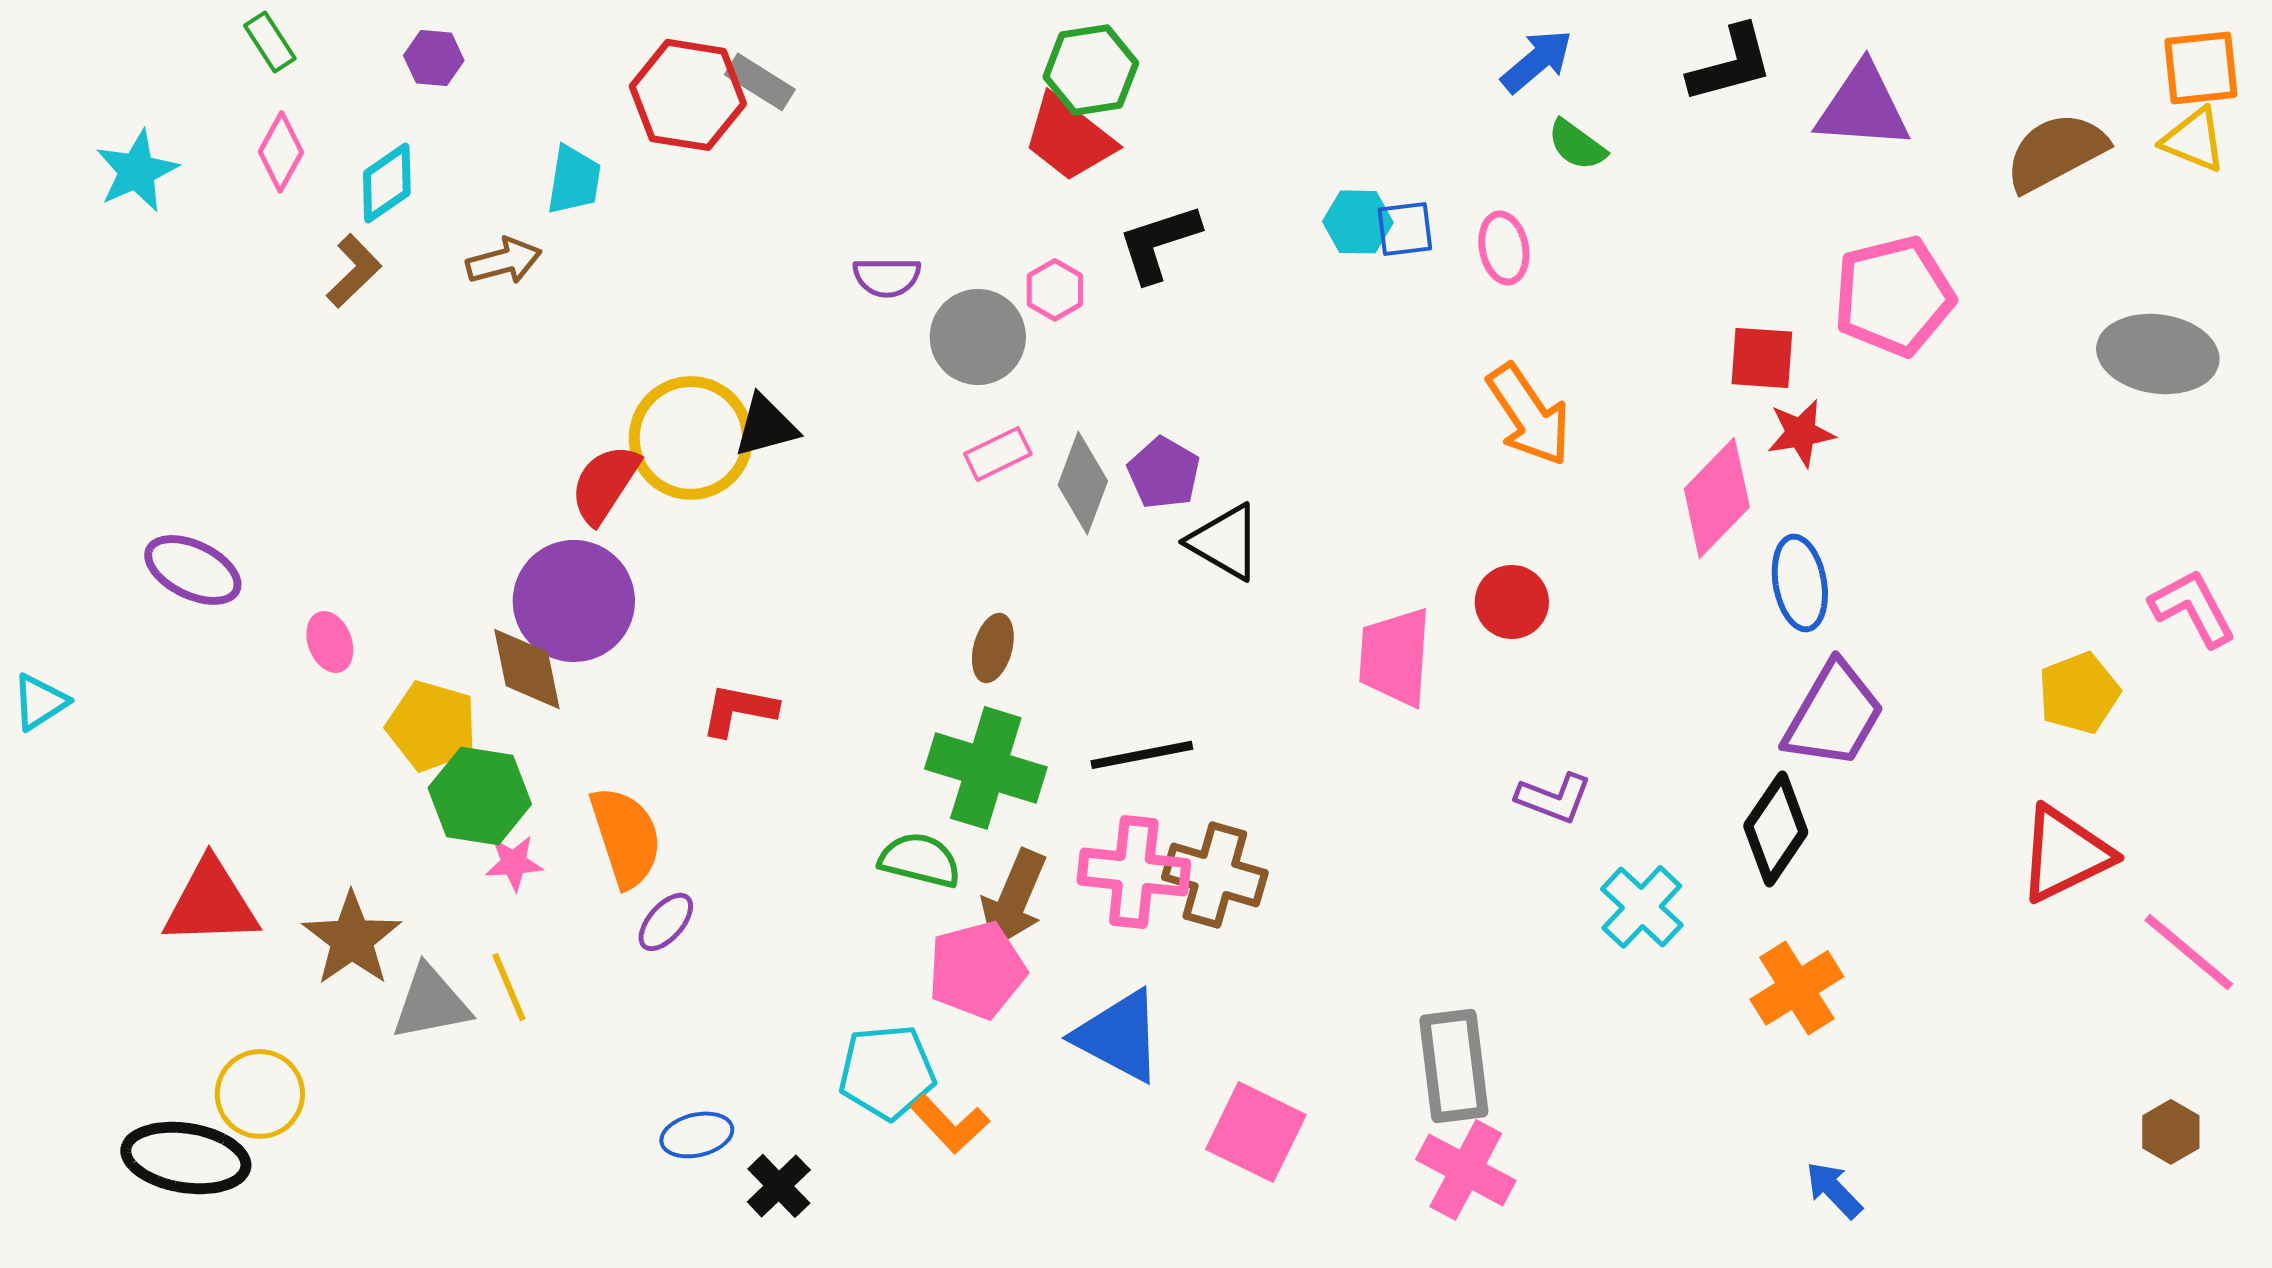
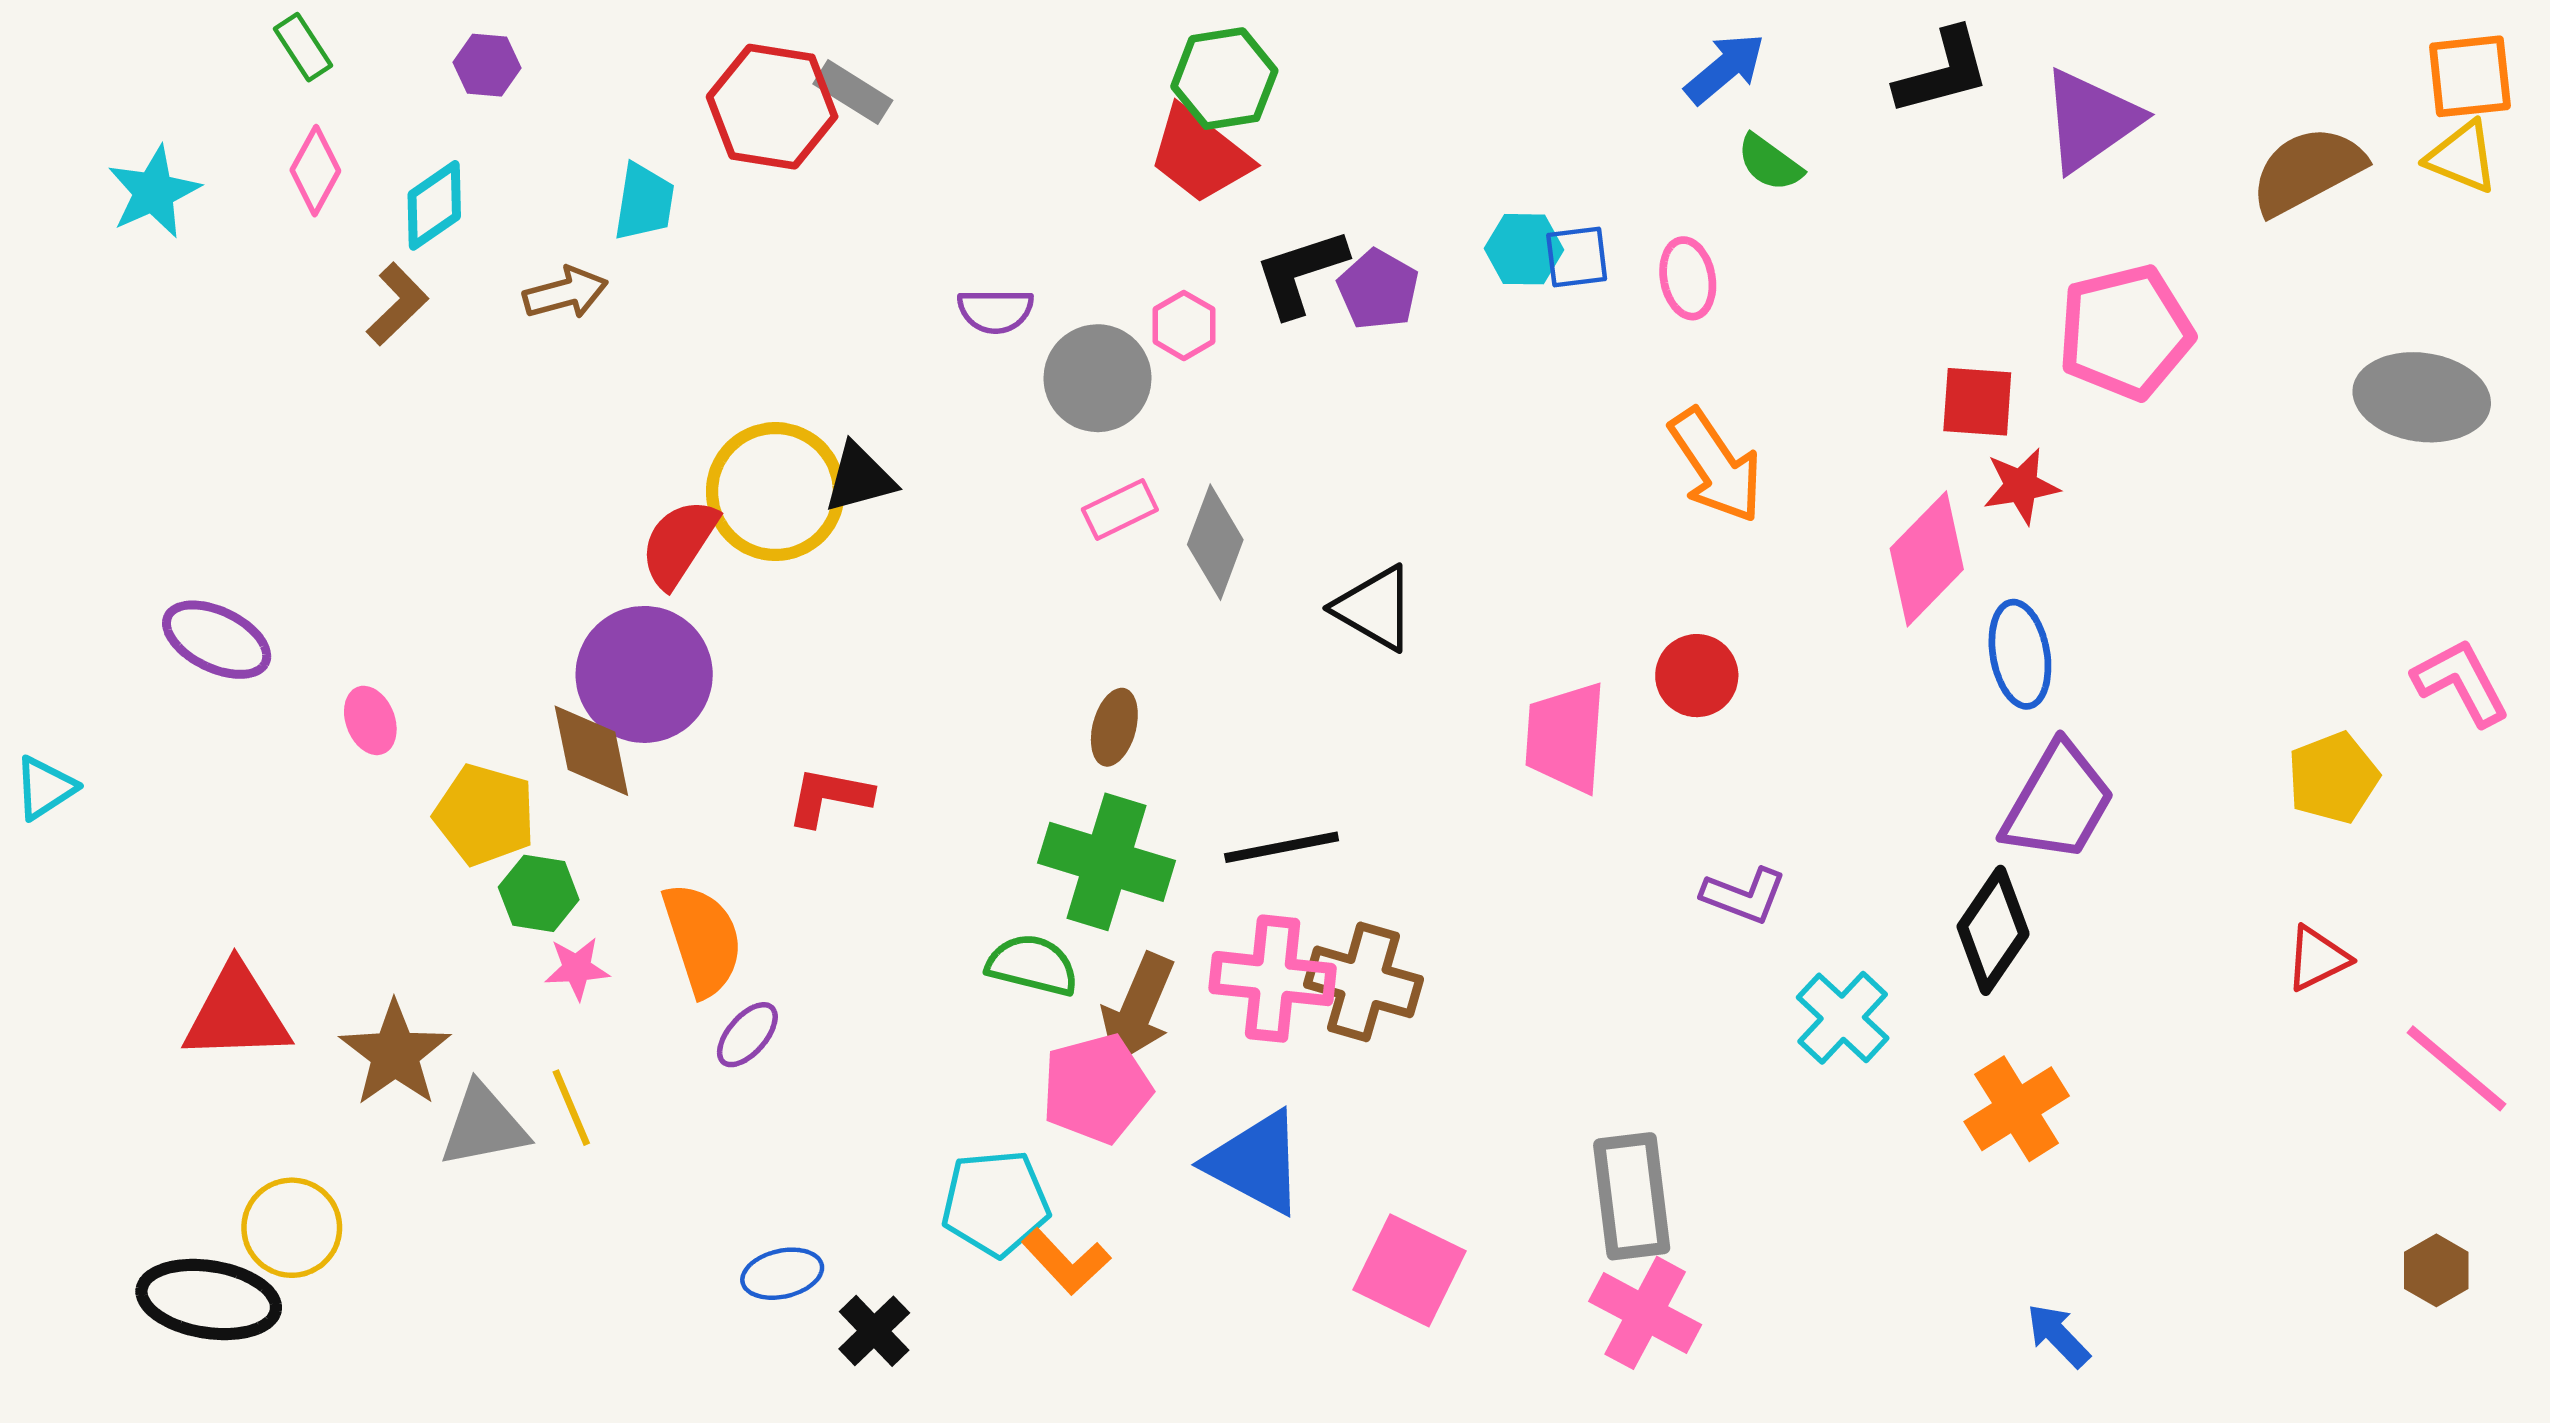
purple triangle: (1863, 107) -> (2091, 120), turned -39
purple pentagon: (1164, 473) -> (1378, 290), moved
green hexagon: (480, 796) -> (539, 893), size x0.7
red triangle: (2065, 854) -> (2317, 958), size x0.6

